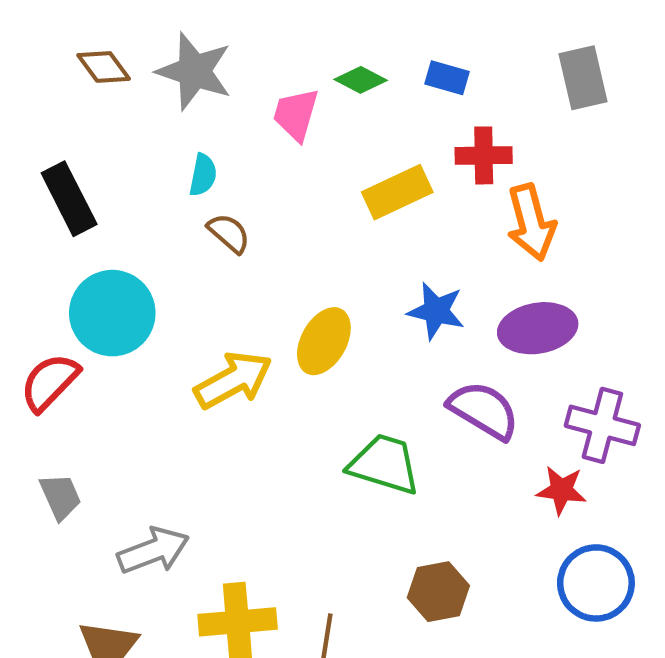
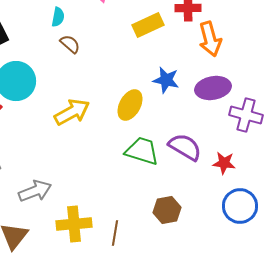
yellow ellipse: (324, 341) -> (130, 105), moved
purple semicircle: (484, 410) -> (185, 147), moved
purple cross: (602, 425) -> (246, 115), moved

